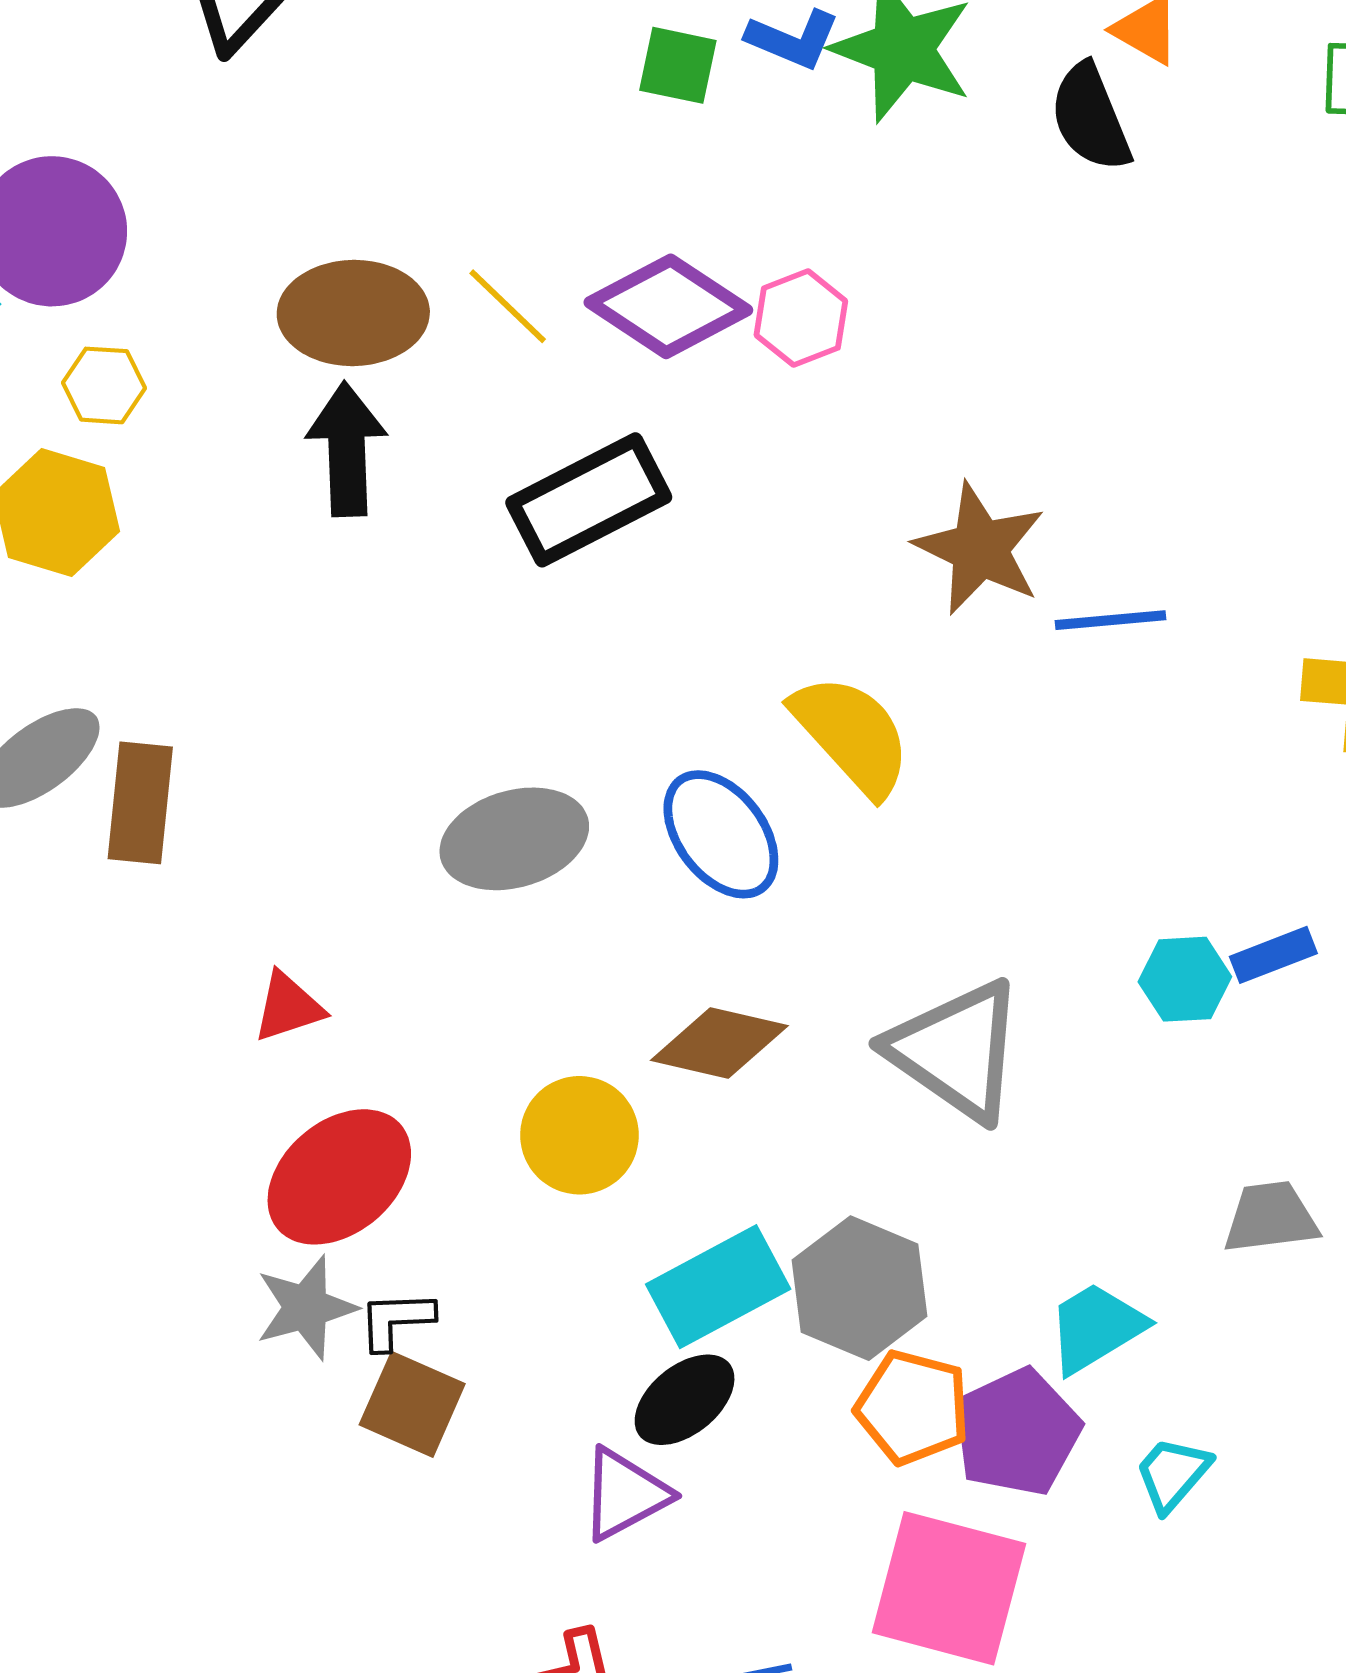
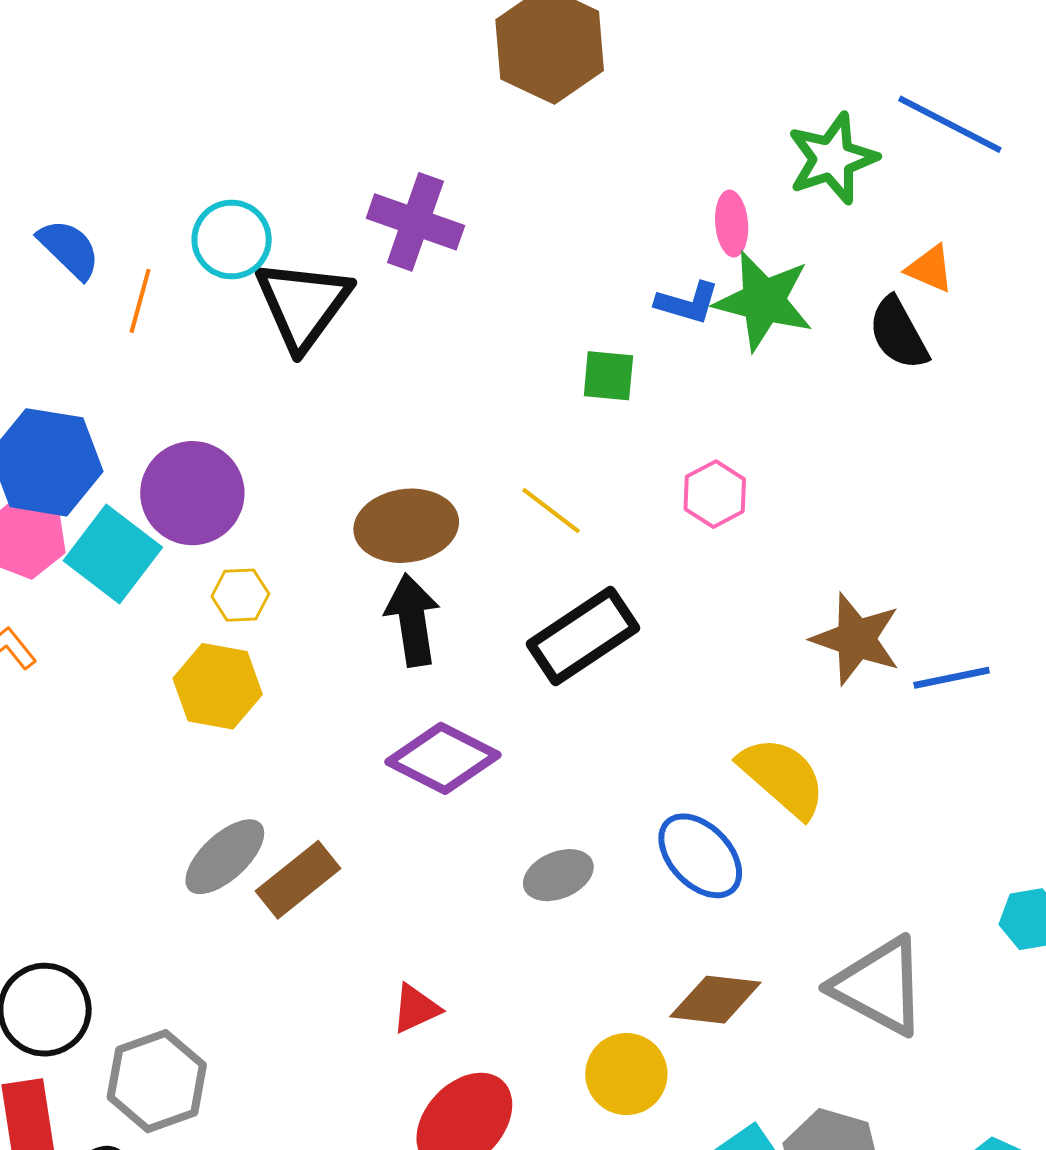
green square: (678, 65) -> (608, 376), moved
yellow line: (508, 306) -> (551, 511), moved
purple diamond: (668, 306) -> (443, 758), moved
brown rectangle: (140, 803) -> (298, 880), turned 52
gray ellipse: (514, 839) -> (558, 875), size x0.7

